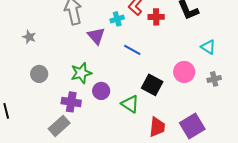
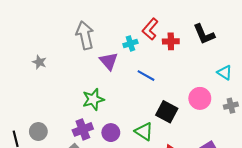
gray circle: (39, 74) -> (38, 132), moved
purple circle: (101, 91) -> (111, 133), moved
purple cross: (71, 102) -> (83, 129), turned -30

